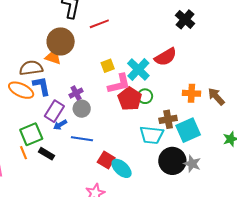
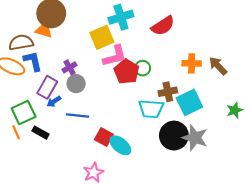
yellow square: (108, 66) -> (102, 37), size x1.6
cyan cross: (138, 70) -> (121, 17), moved, turned 30
gray star: (192, 164) -> (195, 138), size x1.4

